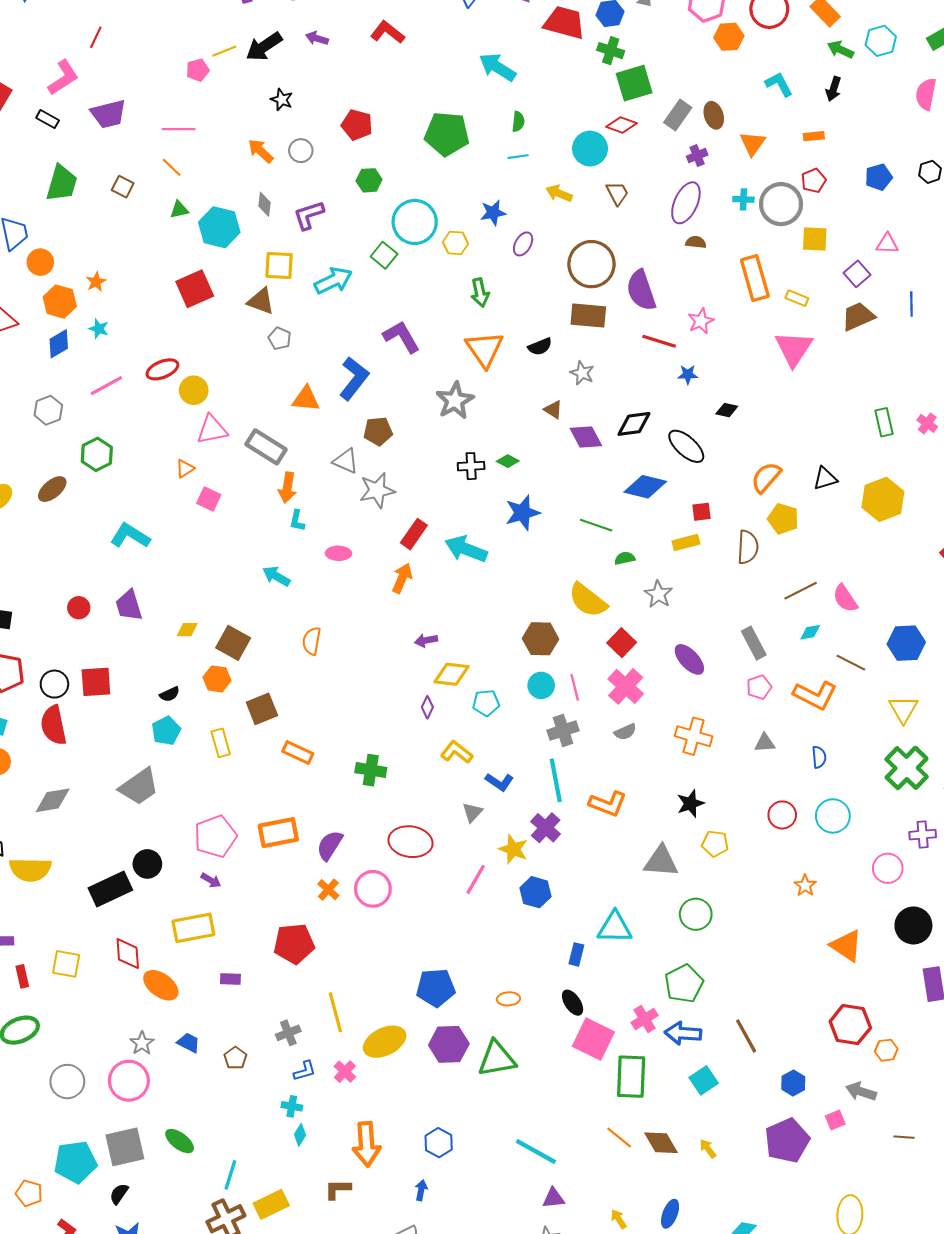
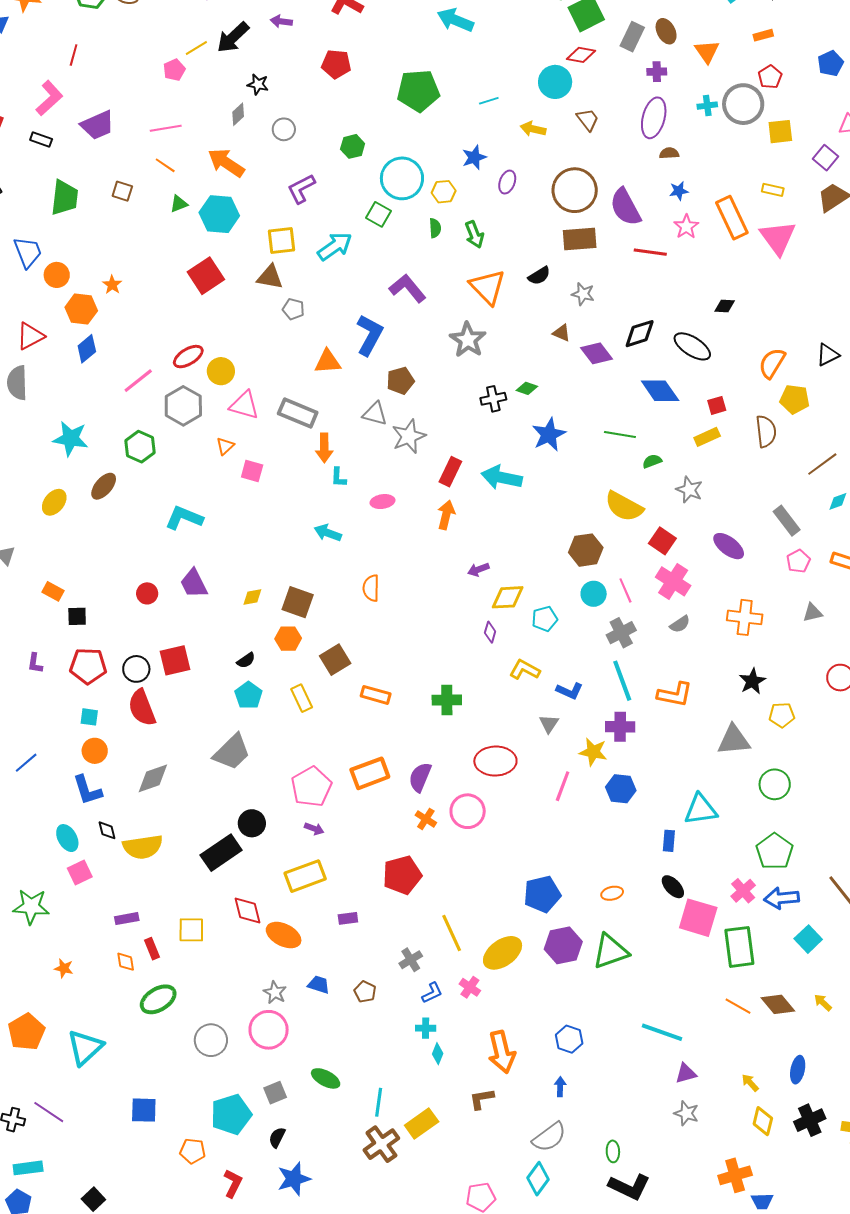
green semicircle: (518, 122) -> (435, 228), moved
red pentagon: (357, 125) -> (336, 64), moved
orange arrow: (261, 151) -> (226, 163), moved, size x1.4
purple cross: (697, 156) -> (657, 72), turned 30
gray diamond: (264, 204) -> (238, 114), moved, turned 50
orange rectangle: (755, 278) -> (732, 218), moved
cyan star: (99, 329) -> (71, 439), moved, size x1.8
blue star: (688, 375) -> (679, 191), moved
gray hexagon: (48, 410) -> (183, 406), moved, size x1.4
pink triangle: (212, 430) -> (244, 405), turned 36
blue diamond: (645, 487) -> (660, 391), turned 51
purple cross: (546, 828) -> (620, 727), turned -32
gray square: (125, 1147) -> (275, 1093), size x0.6

